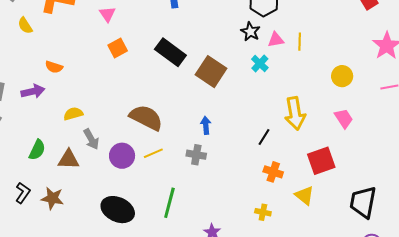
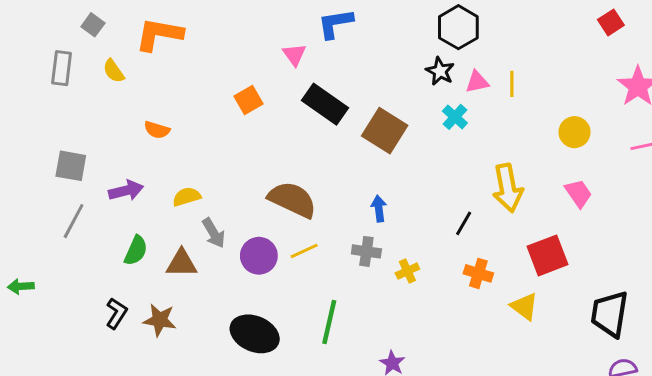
pink triangle: (107, 14) -> (294, 55), moved
purple arrow: (33, 91) -> (126, 191), moved
yellow cross: (263, 212) -> (407, 271), moved, turned -35

